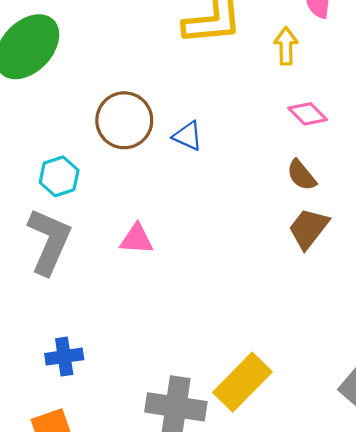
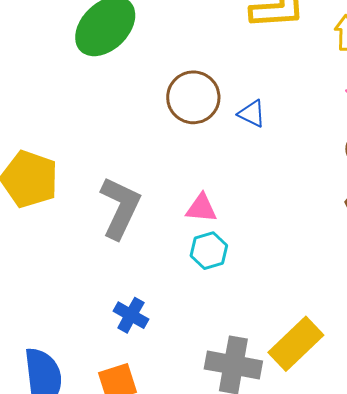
cyan hexagon: (59, 176) -> (209, 251), moved
blue cross: (64, 357) -> (131, 315), turned 36

